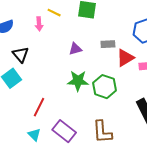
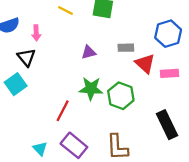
pink arrow: (39, 24) -> (36, 33), moved
red triangle: (125, 58) -> (145, 64), turned -48
red line: (39, 107) -> (63, 111), moved

